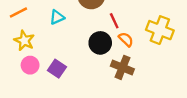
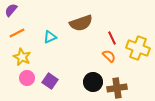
red line: (114, 21) -> (112, 38), moved
black circle: (100, 43) -> (93, 82), moved
brown cross: (122, 67) -> (117, 88), moved, turned -30

